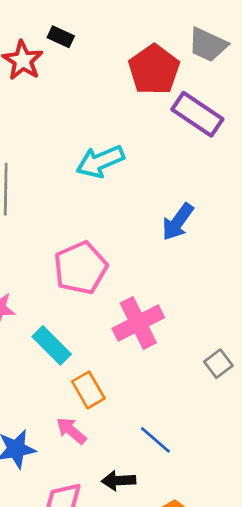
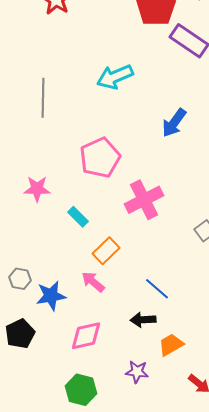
cyan rectangle: (52, 345) -> (78, 217), size x0.7
orange rectangle: (88, 390) -> (106, 251), turned 76
black arrow: (119, 481) -> (143, 320), moved

